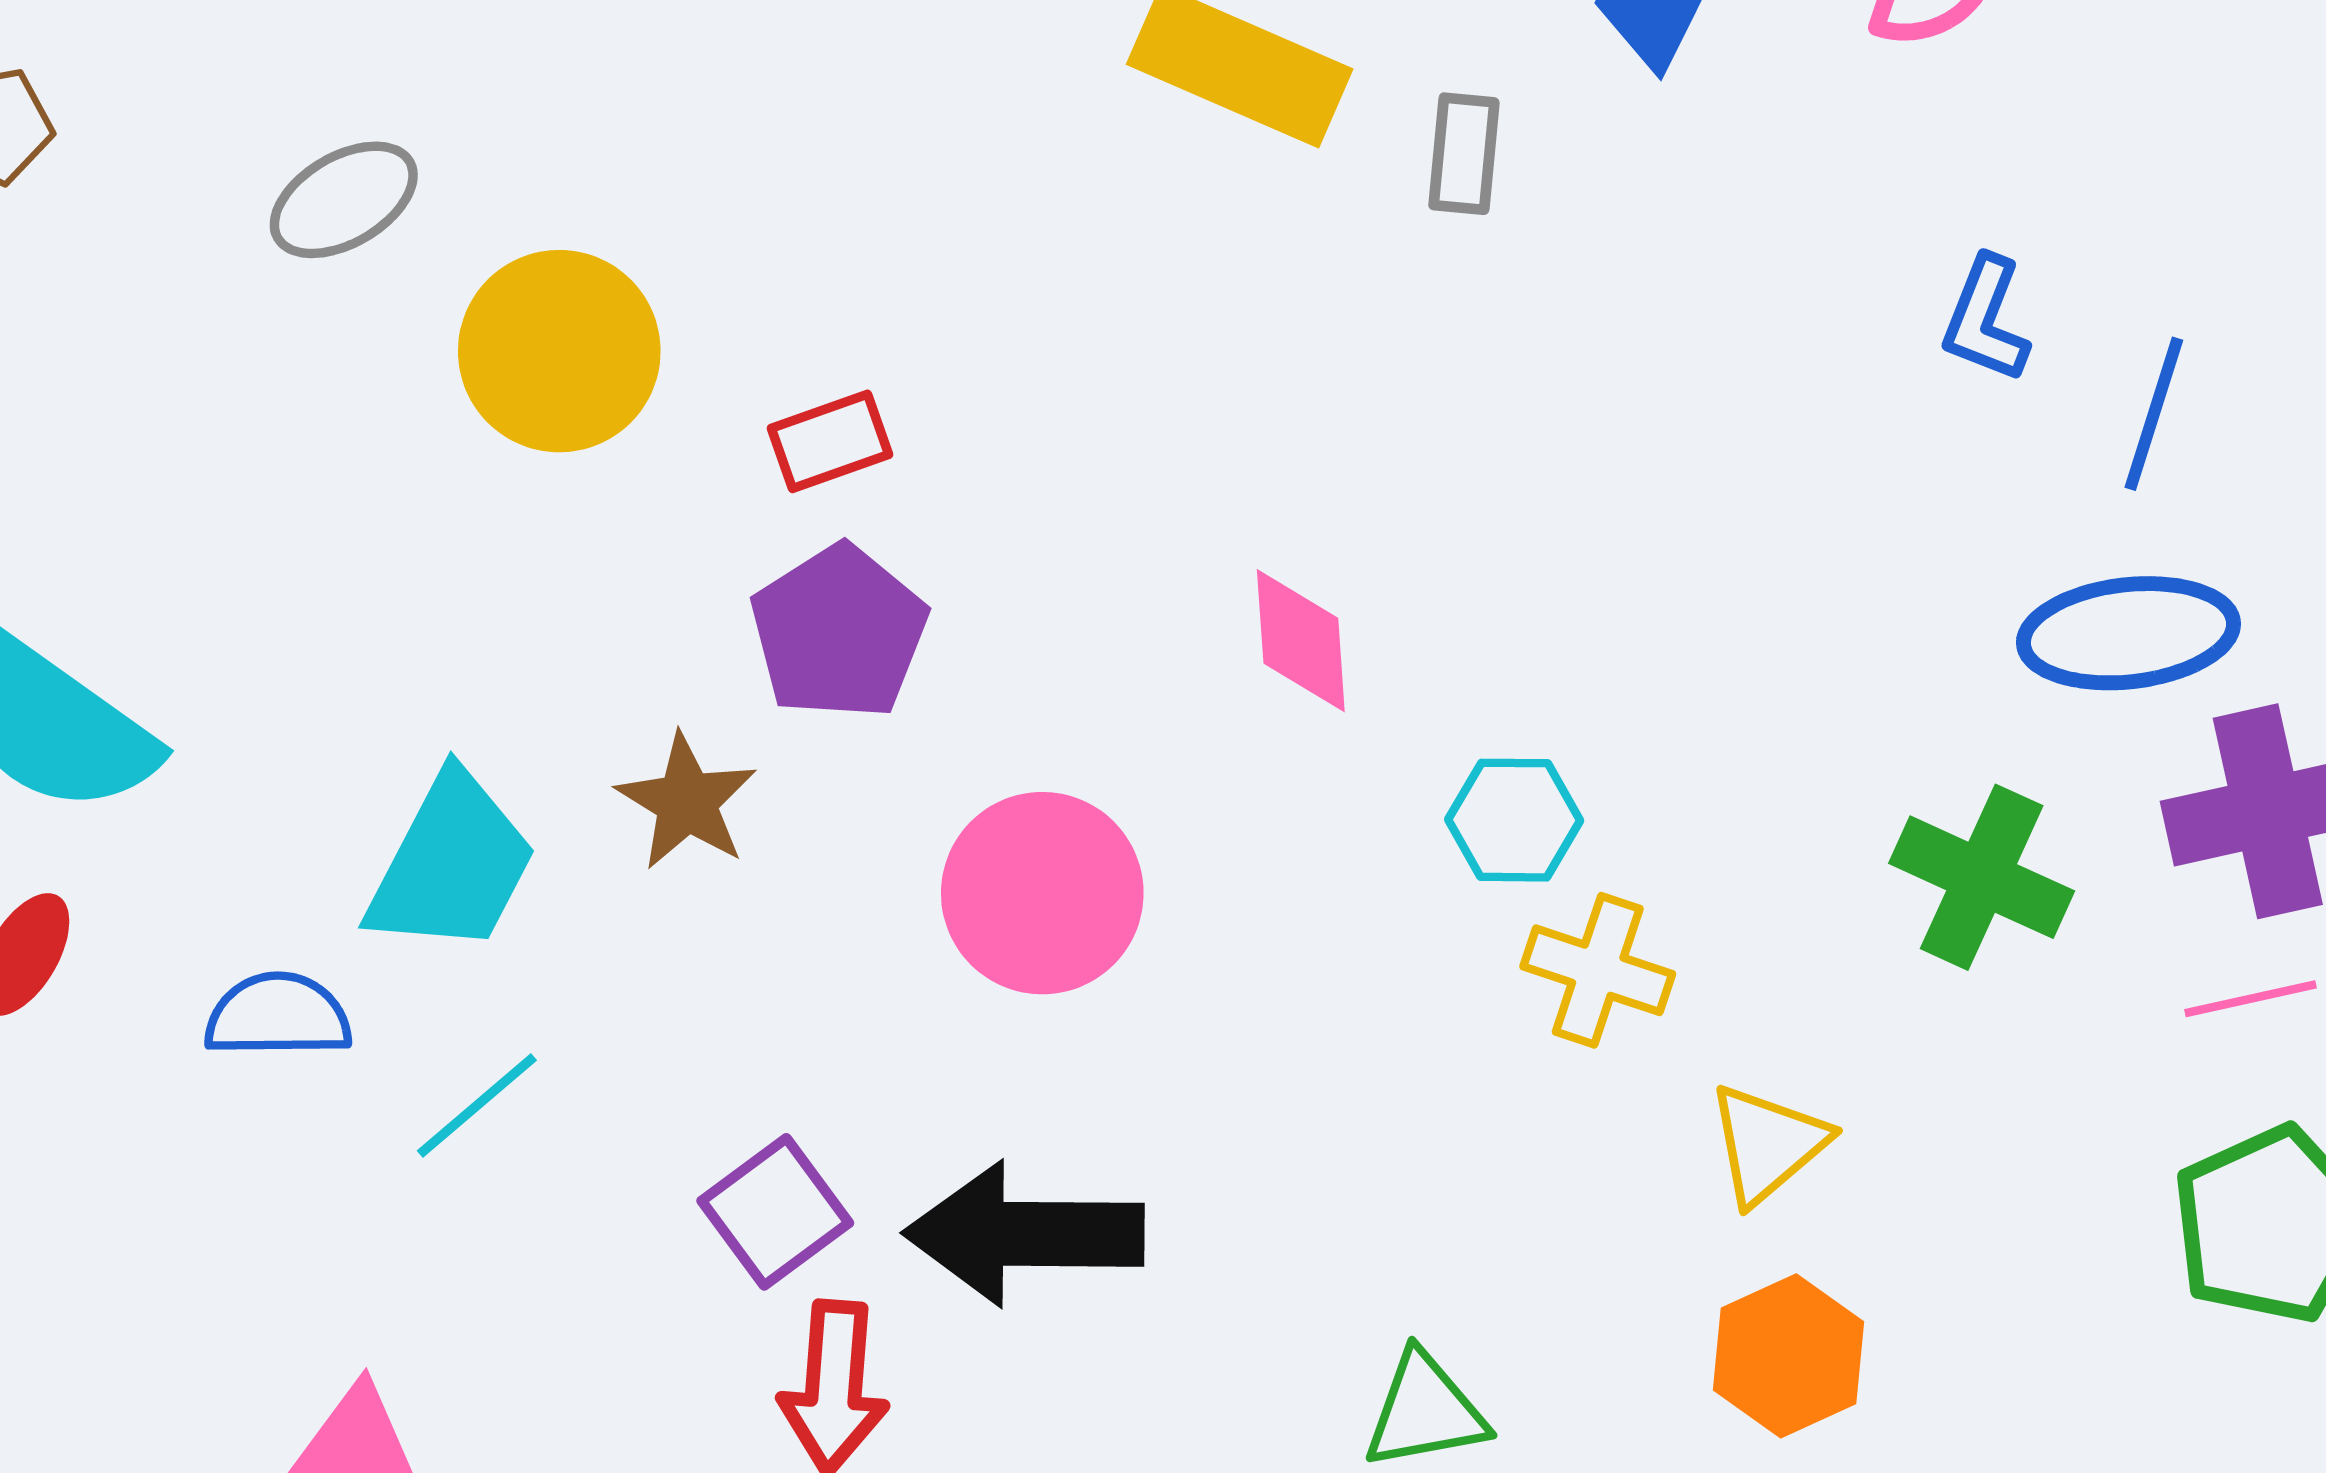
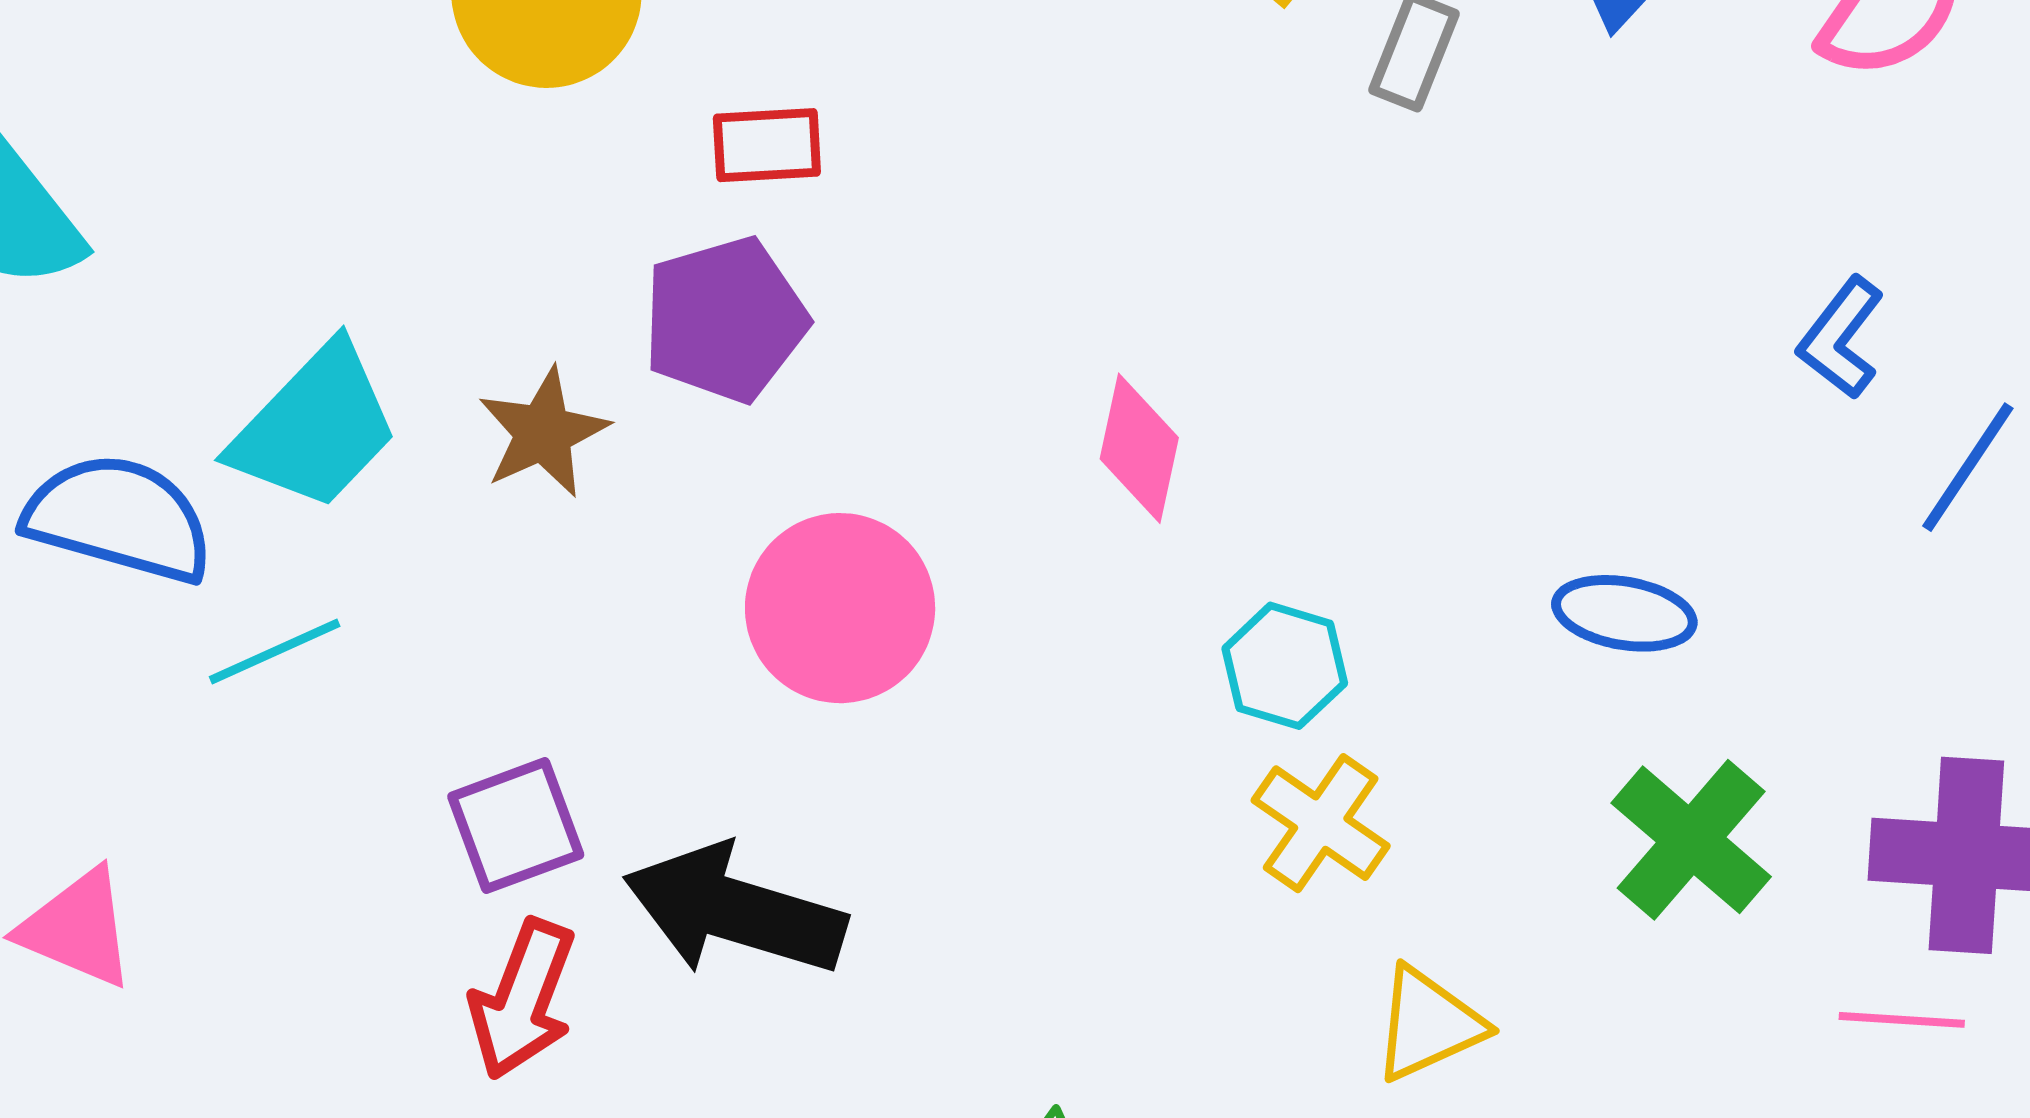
blue ellipse: (2128, 633) -> (1624, 613), moved, size x0.7
blue semicircle: (278, 1016) -> (119, 518), size x1.4

